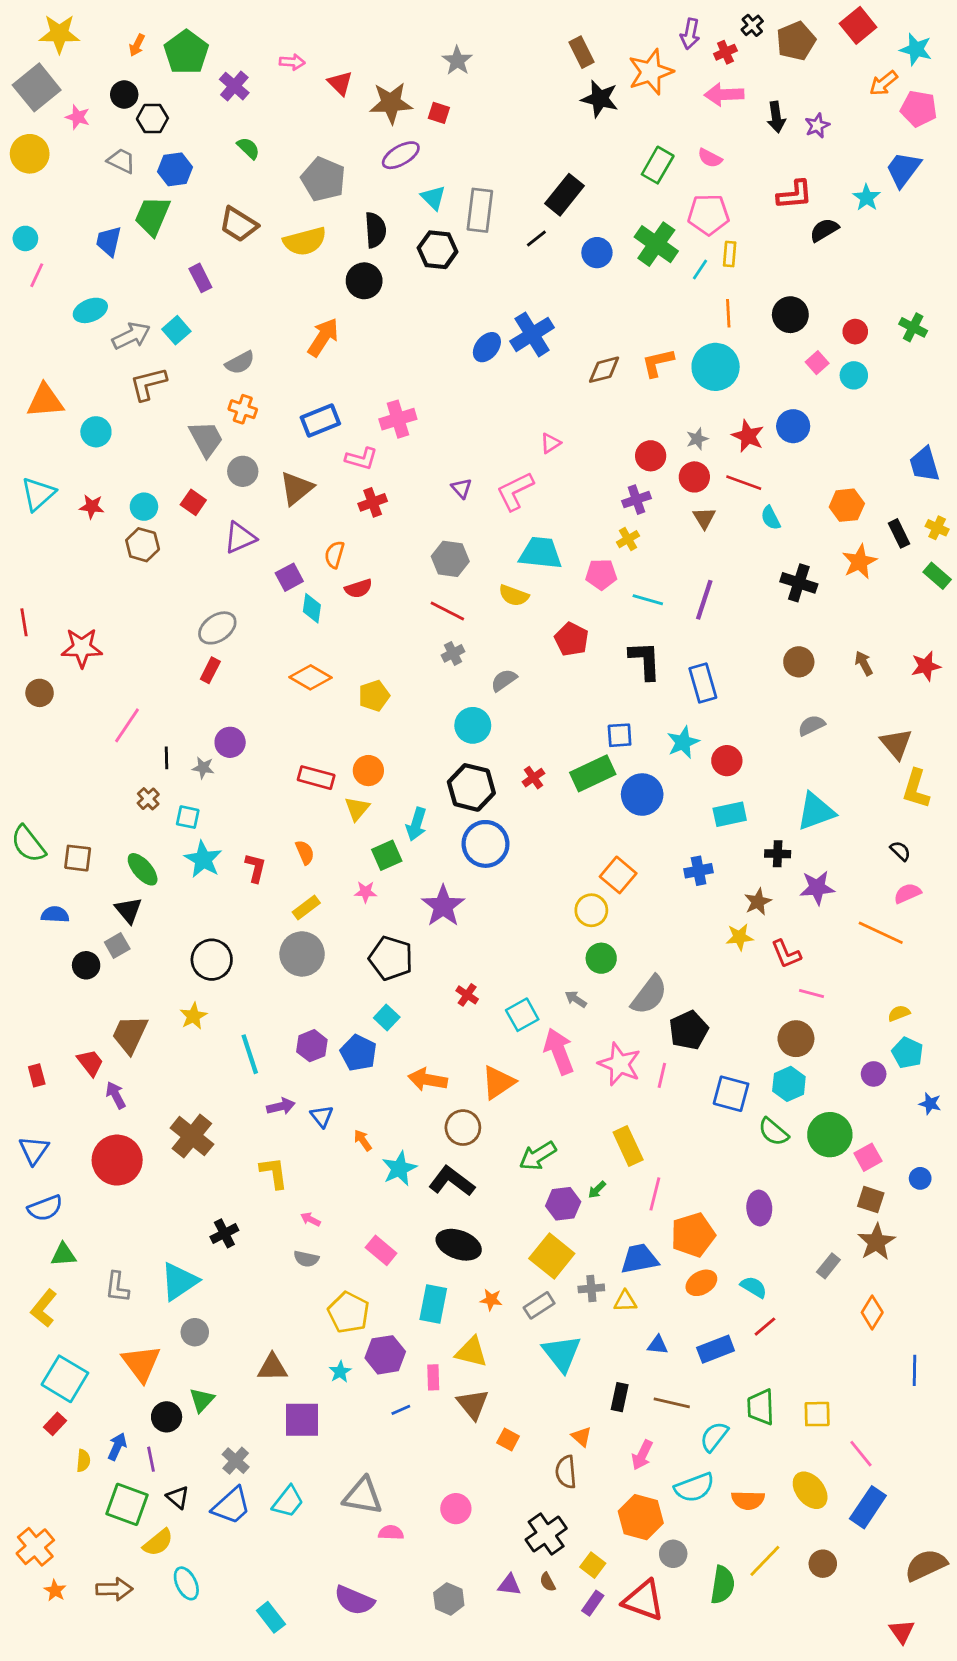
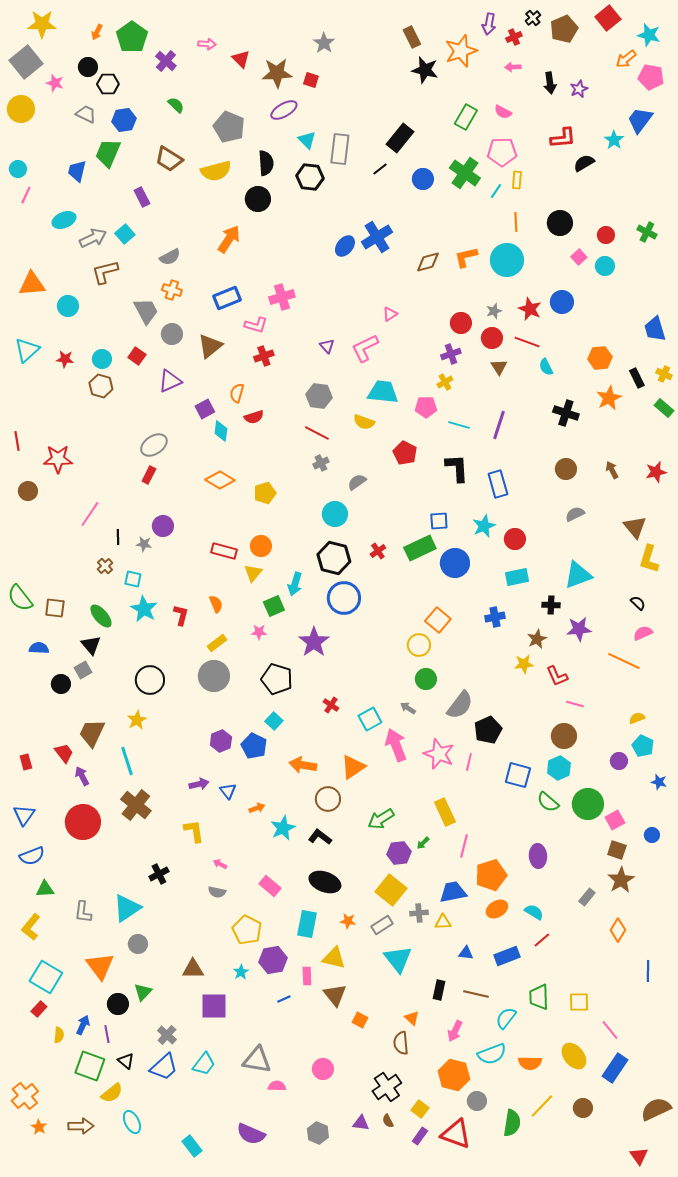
pink arrow: (724, 95) -> (513, 67), size x0.6
cyan line: (250, 1054) -> (127, 761), moved
orange arrow: (363, 1140) -> (257, 808), turned 105
black L-shape: (452, 1181) -> (320, 837), size x0.7

